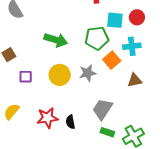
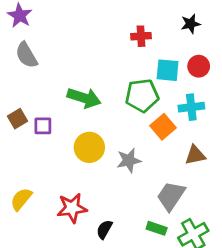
gray star: (88, 73) -> (129, 160), moved
purple square: (26, 77) -> (43, 126), moved
gray trapezoid: (102, 109) -> (171, 196), moved
black semicircle: (70, 122) -> (104, 229), moved, turned 40

